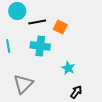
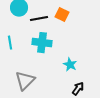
orange square: (60, 27) -> (62, 15), moved

